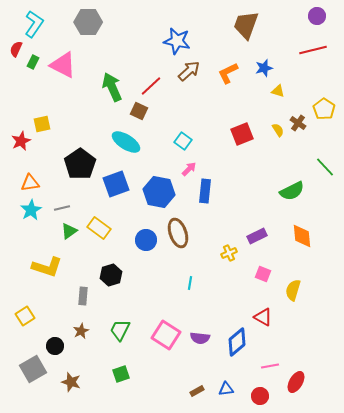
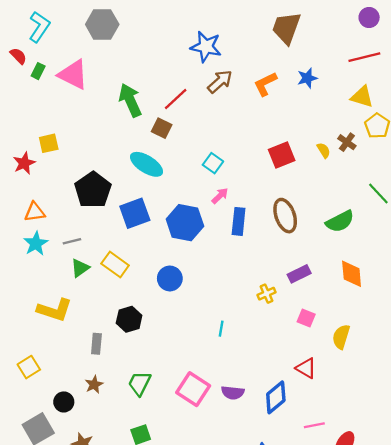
red semicircle: (16, 49) -> (18, 56), turned 112
yellow triangle: (278, 91) -> (362, 97), moved, size x1.5
brown ellipse: (178, 233) -> (285, 216), moved

